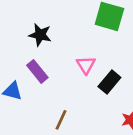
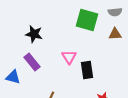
black rectangle: (109, 82) -> (87, 70), turned -48

